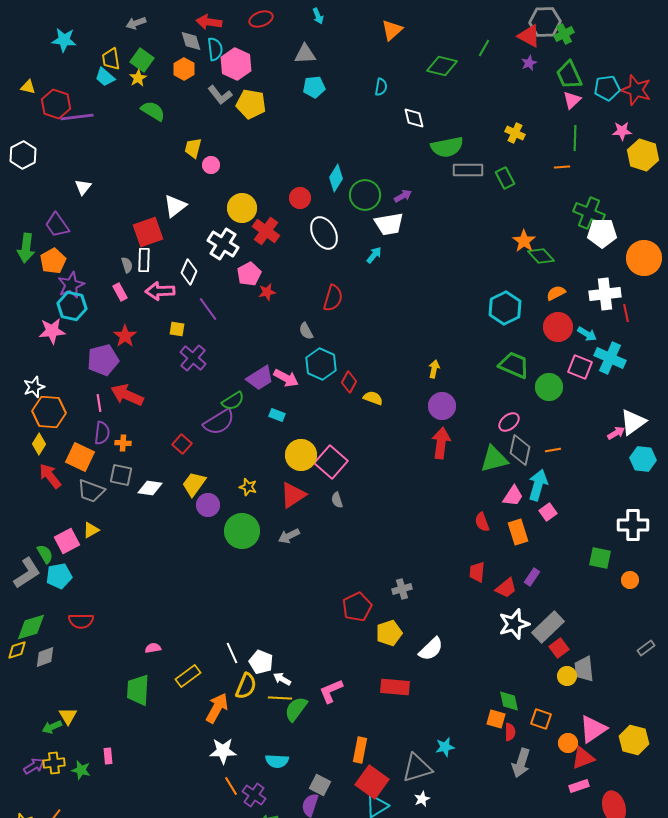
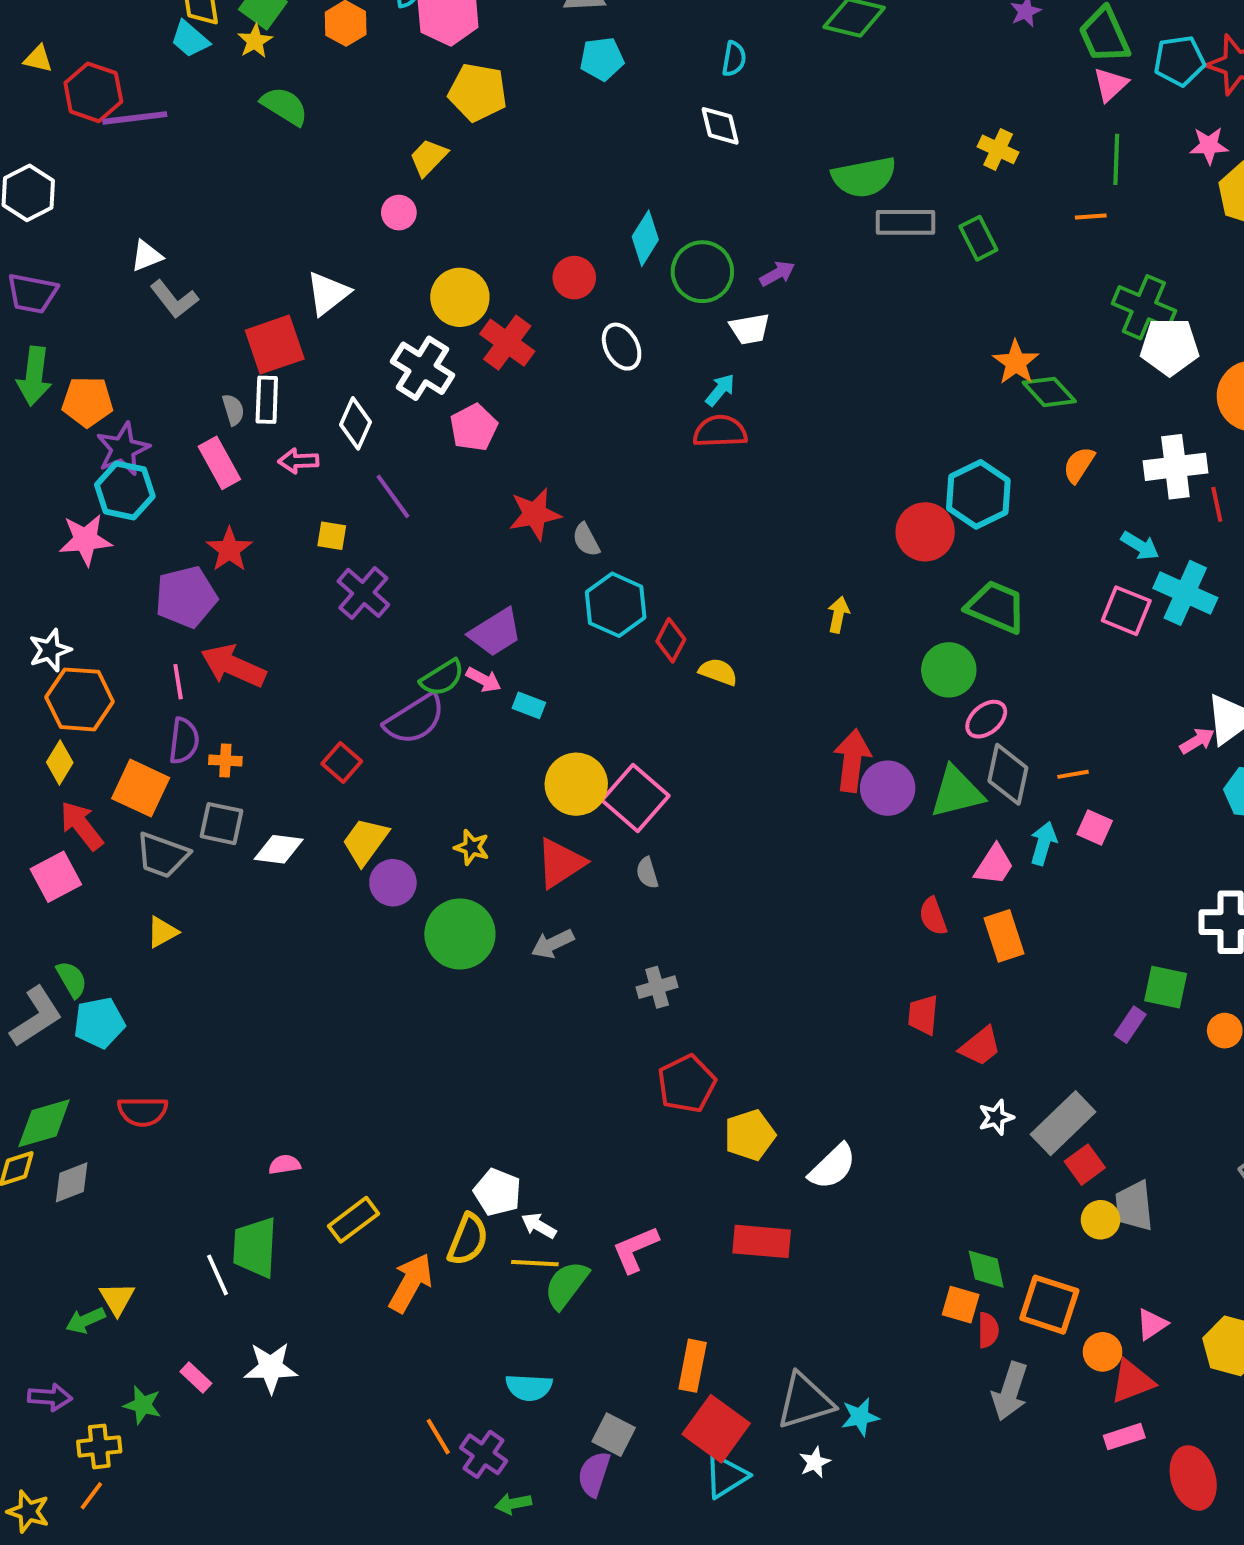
gray L-shape: (220, 95) -> (174, 299), moved
white diamond: (414, 118) -> (720, 126), moved
yellow trapezoid: (193, 148) -> (428, 157), moved, turned 30
white triangle: (83, 187) -> (147, 256), turned 30
white trapezoid: (389, 224) -> (750, 329), size x0.7
purple trapezoid: (57, 225) -> (32, 293), moved, turned -44
white ellipse: (324, 233) -> (622, 347), size x0.7
orange pentagon: (53, 261) -> (87, 402), turned 30
pink arrow: (160, 291) -> (298, 461), size x0.7
pink rectangle: (120, 292) -> (219, 463), size x1.4
red star: (267, 292) -> (535, 514), moved, size x1.5
orange semicircle: (556, 293) -> (1079, 465), turned -30
red semicircle: (333, 298) -> (720, 431), moved, turned -108
red circle: (558, 327) -> (925, 532), moved
pink arrow: (286, 378) -> (484, 680), moved, size x0.7
green circle: (549, 387) -> (949, 670), moved
purple circle: (442, 406) -> (888, 788), moved
cyan arrow: (538, 485) -> (1043, 843), size x0.7
pink square: (548, 512) -> (1095, 828), moved, turned -30
pink square: (67, 541) -> (56, 877), moved
purple rectangle: (532, 577) -> (1130, 1025), moved
gray cross: (402, 589) -> (657, 987), moved
white star: (514, 624) -> (996, 1117), size x0.6
white line: (232, 653) -> (217, 1275), moved
orange square: (541, 719) -> (1049, 1305), size x1.4
pink triangle: (593, 729) -> (1152, 1324), size x0.6
cyan star: (445, 747) -> (860, 1417), moved
white star: (223, 751) -> (271, 1368), moved
pink rectangle: (108, 756) -> (196, 1377), turned -42
yellow cross: (54, 763) -> (99, 1446), moved
purple arrow: (34, 766) -> (50, 1397), turned 35

